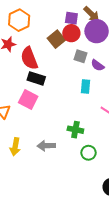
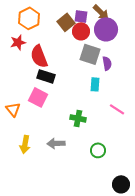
brown square: (56, 39) -> (66, 22), moved
gray square: (80, 56) -> (90, 54), size x1.5
purple semicircle: (98, 65) -> (107, 63), turned -136
green cross: (75, 130) -> (78, 118), moved

